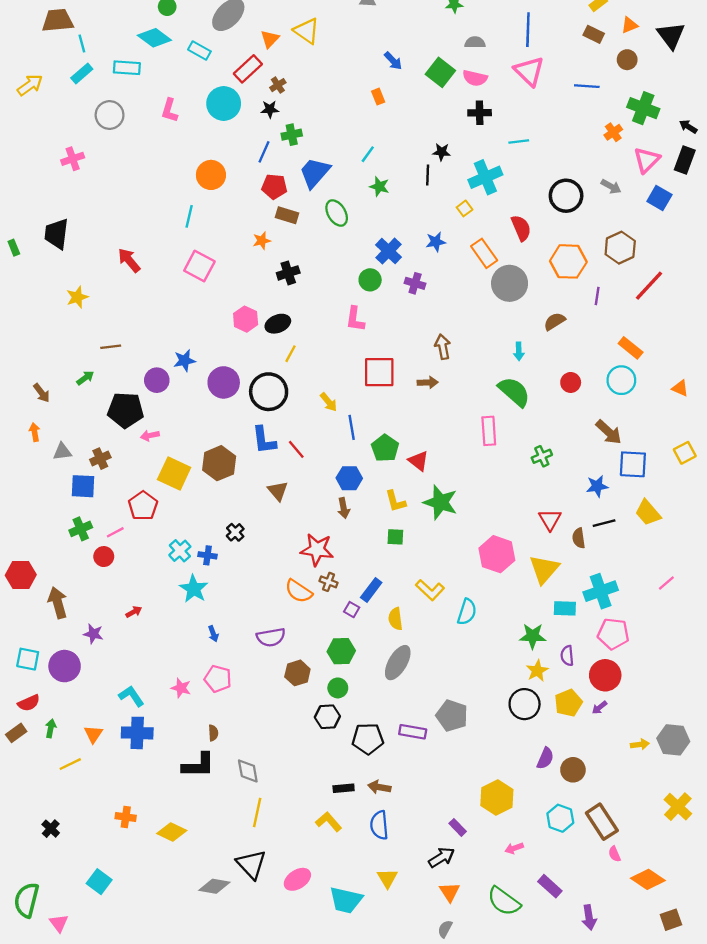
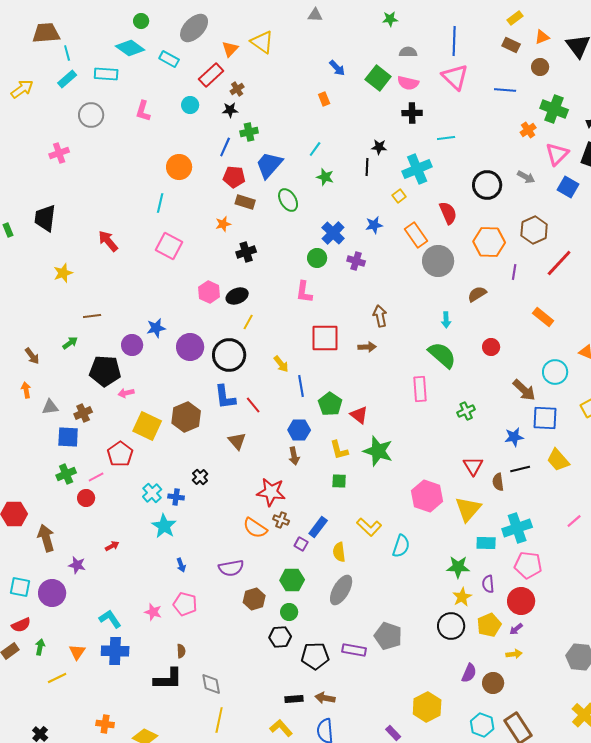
cyan circle: (224, 103) -> (190, 105), size x0.6
cyan circle: (621, 380) -> (555, 372), moved
yellow arrow: (640, 744) -> (514, 654), moved

